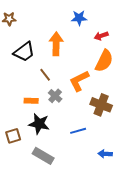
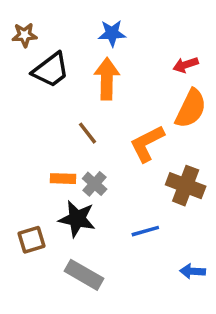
blue star: (79, 18) -> (112, 33), moved
black trapezoid: (24, 52) -> (51, 70), moved
gray cross: (55, 96) -> (95, 184), moved

